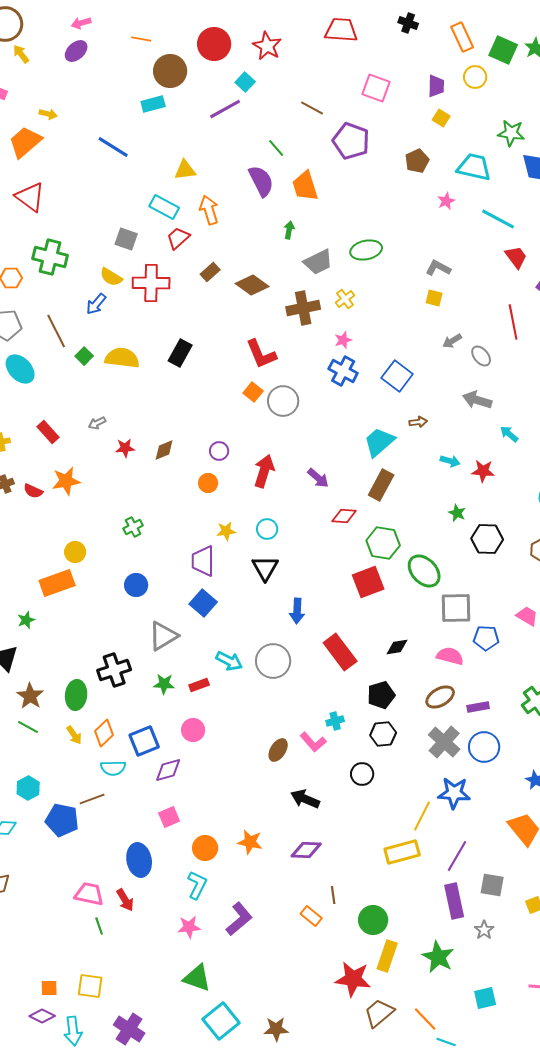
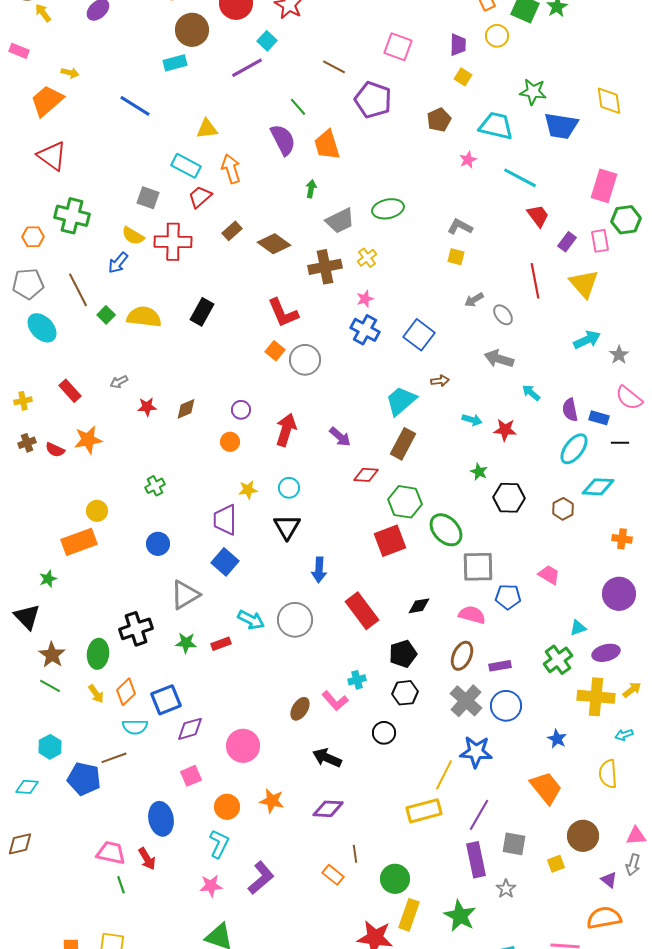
brown ellipse: (440, 697) -> (462, 656), turned -36
pink circle: (193, 730) -> (243, 746), moved, size x1.4

